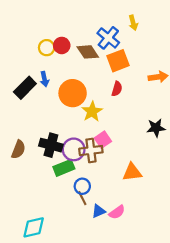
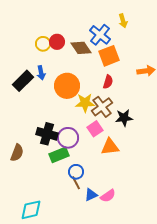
yellow star: (92, 112) -> (85, 103), turned 30
black star: (156, 128) -> (124, 118), moved
brown semicircle: (18, 149) -> (17, 153), moved
brown cross: (91, 151) -> (102, 107), moved, turned -30
orange triangle: (132, 172) -> (110, 147), moved

